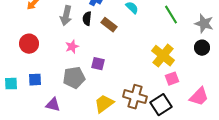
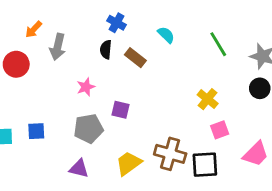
gray arrow: (66, 16) -> (58, 47), moved
red circle: (29, 44) -> (16, 64), moved
yellow cross: (163, 56) -> (208, 99), size x0.7
purple triangle: (53, 105) -> (79, 169), moved
black square: (161, 105) -> (205, 165), turned 30

